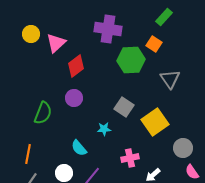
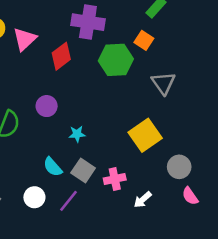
red diamond: (76, 66) -> (61, 56), moved
gray square: (124, 107) -> (83, 170), moved
cyan star: (104, 129) -> (77, 134), moved

